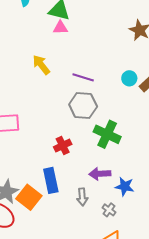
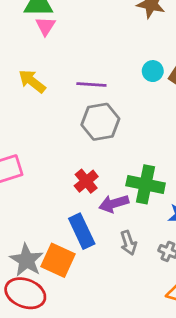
pink triangle: (60, 28) -> (45, 26), turned -42
green cross: (107, 134) -> (146, 184), moved
purple arrow: (100, 174) -> (114, 204), moved

